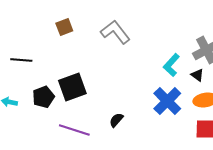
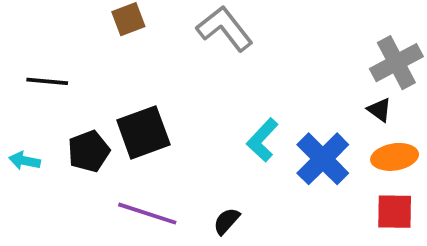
cyan L-shape: (171, 65) -> (262, 140), moved
black semicircle: (116, 120) -> (227, 221), moved

